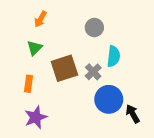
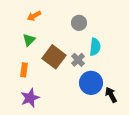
orange arrow: (40, 19) -> (34, 16), turned 32
brown square: (64, 68) -> (54, 57), turned -35

